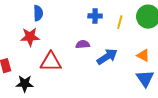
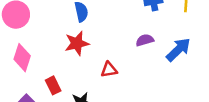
red triangle: (51, 62) -> (109, 70), size x0.6

